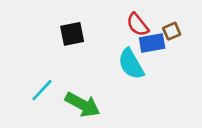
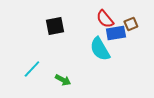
green arrow: (83, 105) -> (63, 80), size x0.6

